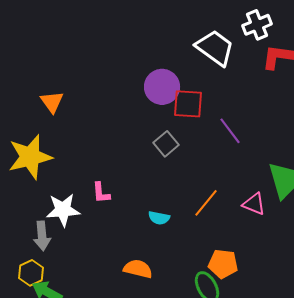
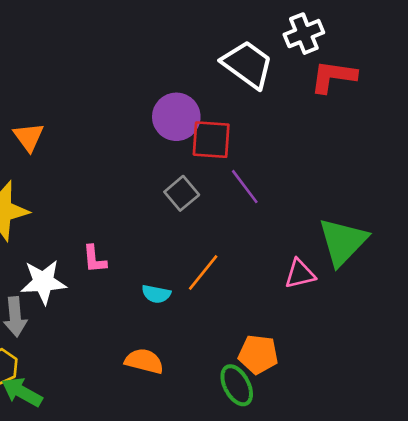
purple line: (230, 131) -> (245, 187), moved
orange line: (206, 203) -> (203, 273), moved
pink triangle: (254, 204) -> (300, 274), turned -35
cyan semicircle: (159, 218) -> (156, 294), moved

